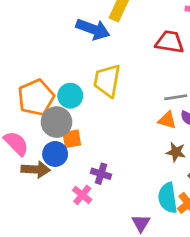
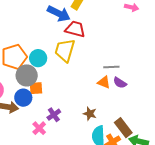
red trapezoid: (170, 42) -> (75, 29), moved
brown star: (176, 152) -> (90, 114), moved
purple cross: (101, 174) -> (54, 115), turned 32

